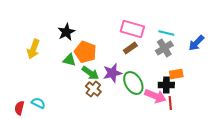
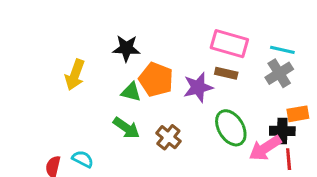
black star: (66, 32) -> (126, 48), turned 30
brown rectangle: (130, 48) -> (226, 73), turned 48
green arrow: (90, 73) -> (126, 128), moved
purple star: (112, 73) -> (198, 87), moved
pink arrow: (155, 96) -> (265, 148), turned 125

